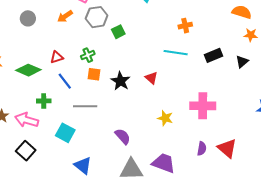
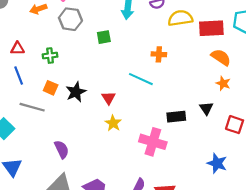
green square: (118, 32) -> (104, 37), moved
black rectangle: (214, 55) -> (176, 117), moved
black triangle: (242, 62) -> (206, 108), turned -40
orange square: (94, 74) -> (51, 88), moved
yellow star: (165, 118) -> (113, 123), moved

